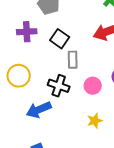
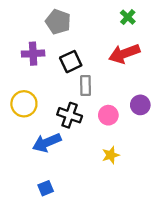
black square: (60, 39) -> (71, 62), turned 30

